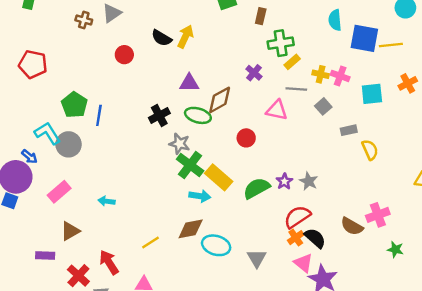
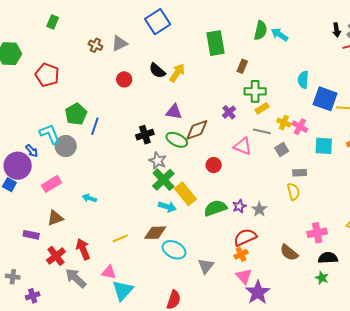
yellow semicircle: (370, 150) -> (293, 192), moved
pink cross: (378, 215) -> (317, 233), moved
black semicircle: (315, 238) -> (328, 258), moved, turned -54

